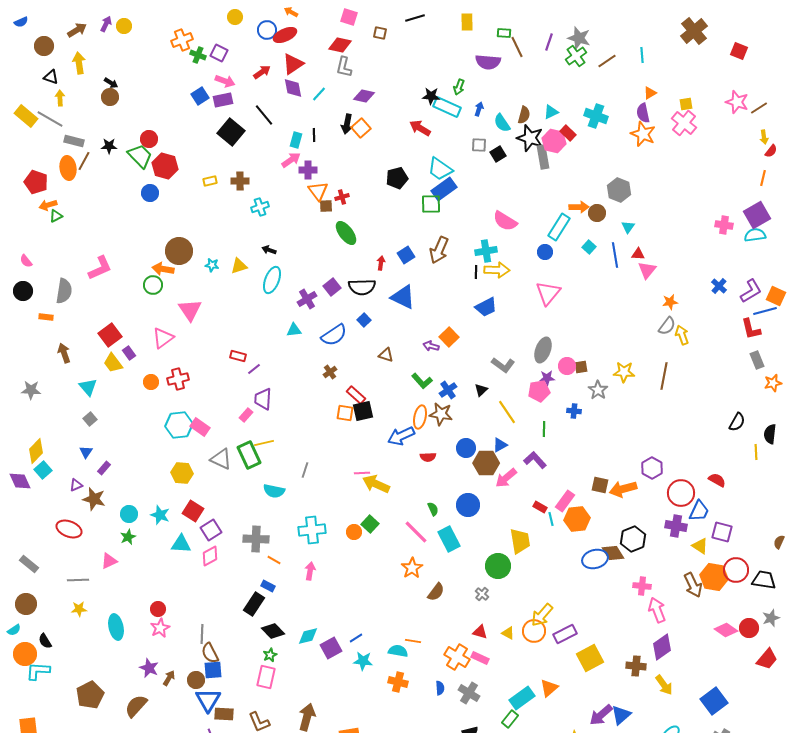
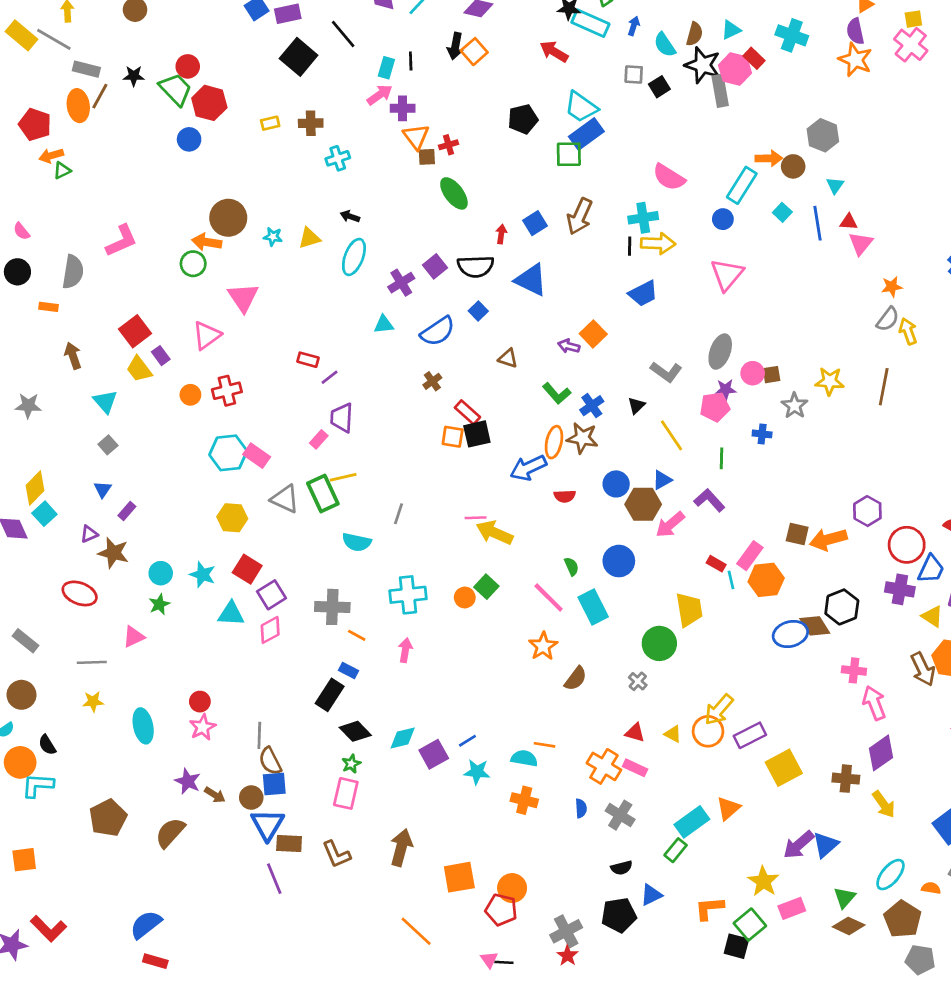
brown arrow: (169, 678) -> (215, 795), turned 91

